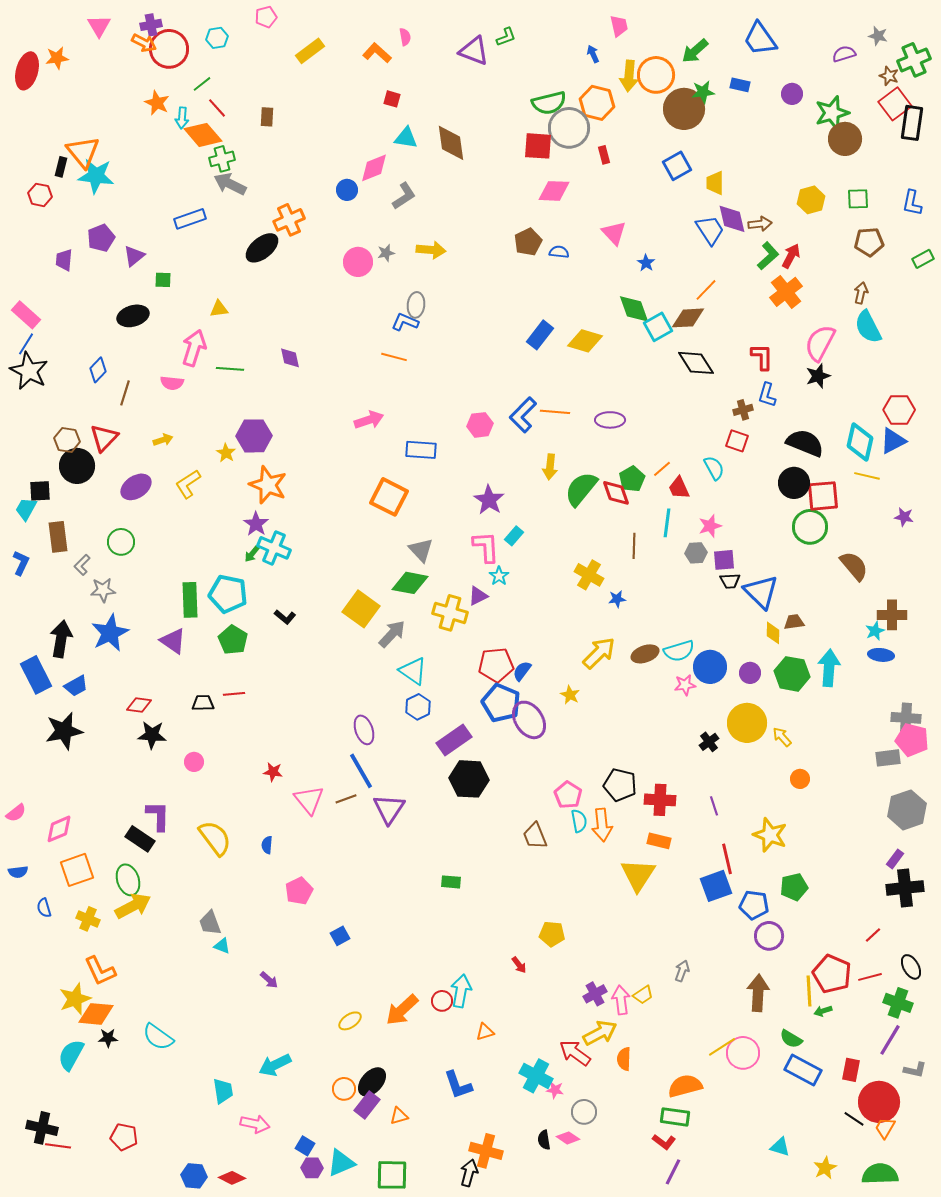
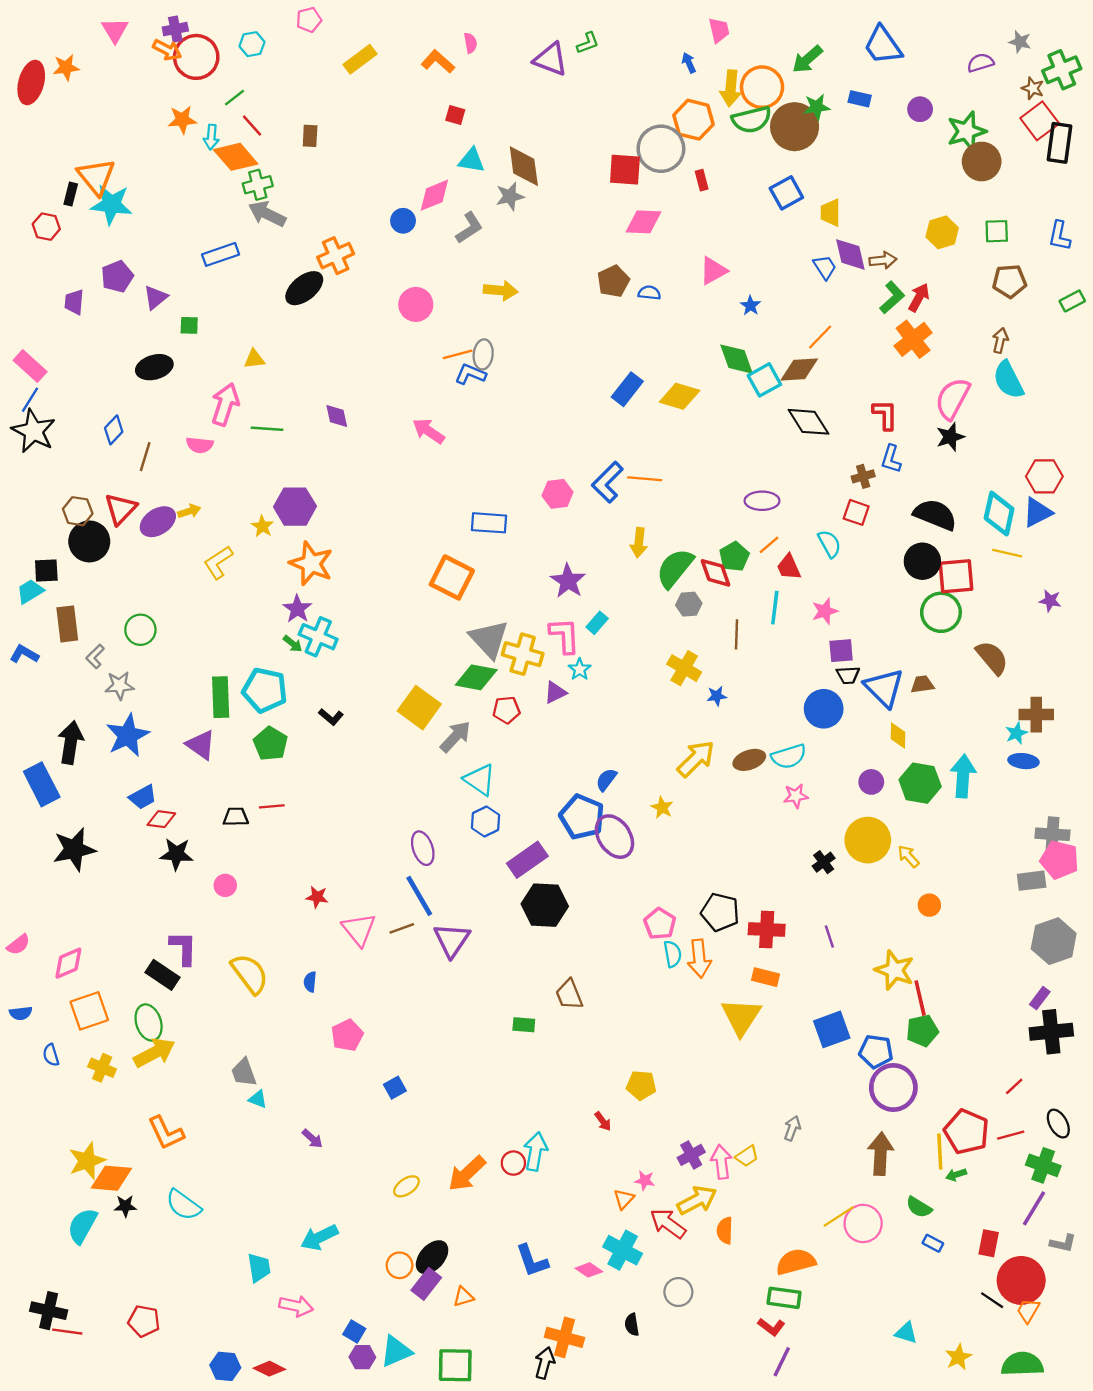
orange star: (157, 103) -> (182, 120), turned -30
green semicircle: (549, 103) -> (752, 120), moved
blue trapezoid: (710, 230) -> (825, 267), size x0.7
pink triangle: (614, 233) -> (713, 271), turned 44
gray star: (386, 253) -> (510, 196), moved, size x1.4
orange line: (394, 357) -> (458, 354), moved, turned -30
pink arrow: (369, 420) -> (429, 431), moved, turned -128
purple ellipse: (610, 420) -> (762, 501), moved
purple ellipse: (136, 487) -> (158, 522), moved
cyan trapezoid: (26, 509) -> (30, 591), turned 30
gray triangle: (421, 550) -> (489, 639), size x1.4
gray hexagon: (696, 553) -> (689, 604), moved
green arrow: (252, 554) -> (293, 644), turned -90
blue L-shape: (21, 563) -> (24, 654), turned -85
yellow cross: (450, 613) -> (523, 654), moved
brown trapezoid: (794, 622) -> (922, 684), moved
red pentagon: (496, 665) -> (506, 710), moved, size x0.7
blue circle: (710, 667) -> (824, 709), moved
blue trapezoid: (76, 686) -> (143, 797), moved
brown trapezoid: (535, 836) -> (569, 995), moved
red line: (727, 859) -> (920, 998), moved
purple circle: (769, 936) -> (893, 1088), size x1.4
orange L-shape: (100, 971) -> (166, 1133), moved
orange triangle: (485, 1032) -> (624, 1199), moved, turned -30
blue rectangle: (803, 1070) -> (933, 1243), size x0.5
pink star: (555, 1090) -> (645, 1180), moved
pink diamond: (568, 1138) -> (589, 1270), moved

